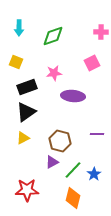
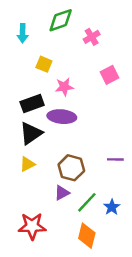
pink cross: (101, 32) -> (92, 37), moved, turned -32
green diamond: (53, 36) -> (61, 20), moved
yellow square: (16, 62) -> (44, 64), moved
purple ellipse: (73, 96) -> (62, 117), moved

